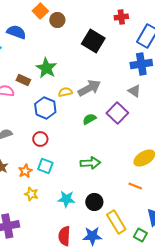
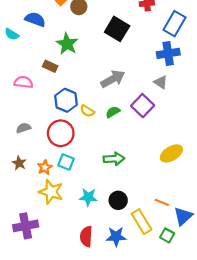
green star: (46, 68) -> (67, 44), moved
brown rectangle: (23, 80) -> (50, 66), moved
yellow semicircle: (65, 92) -> (87, 111), moved, turned -136
red circle: (40, 139) -> (61, 133), size x1.6
orange line: (135, 186) -> (162, 202), moved
yellow star: (31, 194) -> (51, 192), size x1.6

